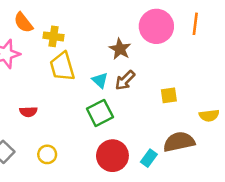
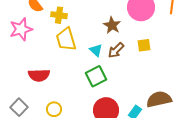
yellow square: (169, 95) -> (144, 45), moved
red semicircle: (28, 112) -> (39, 75), size x1.5

